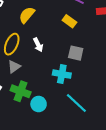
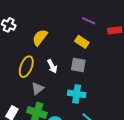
gray square: (76, 53) -> (78, 65), moved
gray triangle: (14, 67) -> (38, 88), moved

